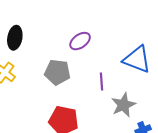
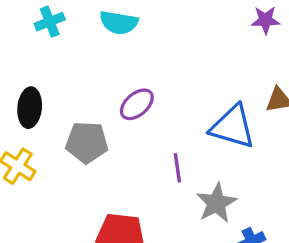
gray pentagon: (57, 72) -> (87, 142), moved

